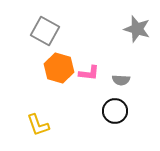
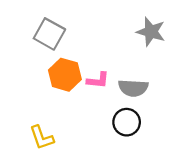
gray semicircle: (121, 80) -> (133, 88), size x1.5

